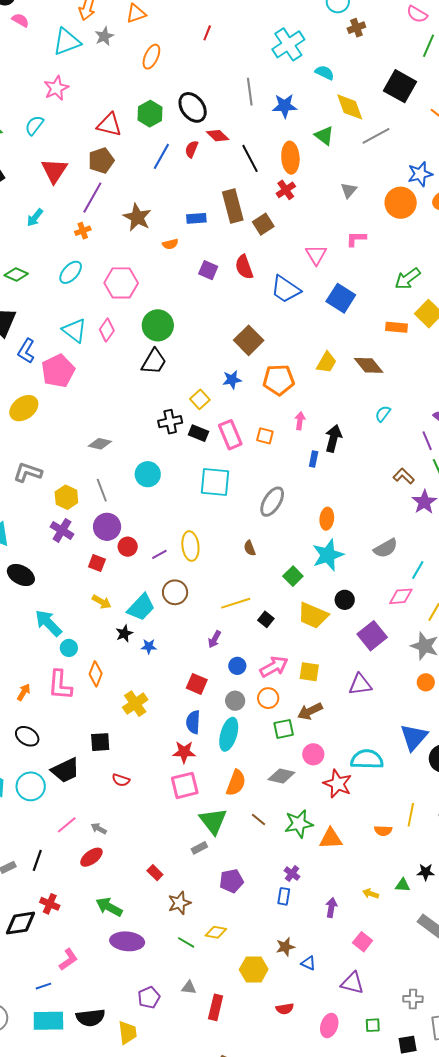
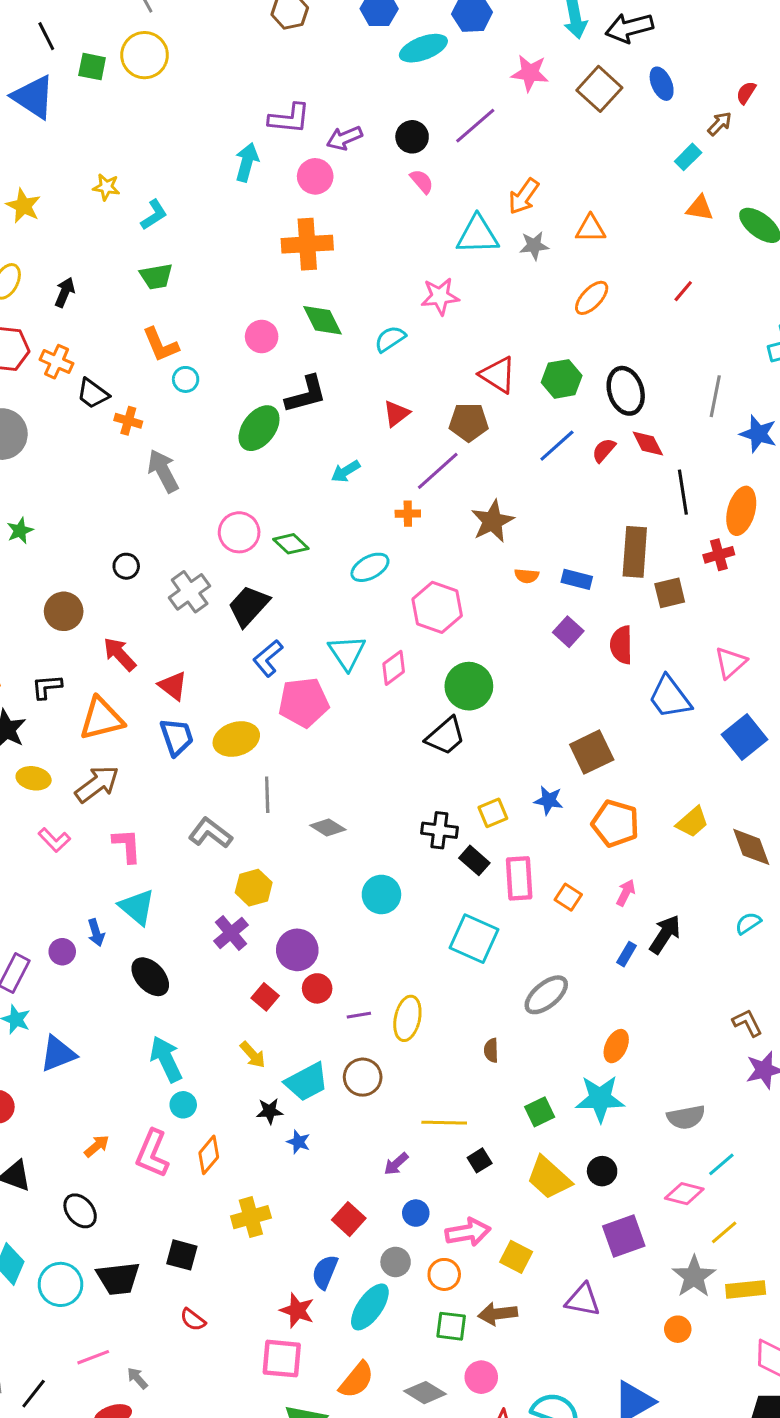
red triangle: (54, 171) -> (396, 414), size x0.7
blue rectangle: (196, 218) -> (577, 579), moved
gray line: (102, 490) -> (267, 795), moved

